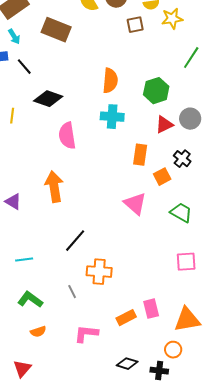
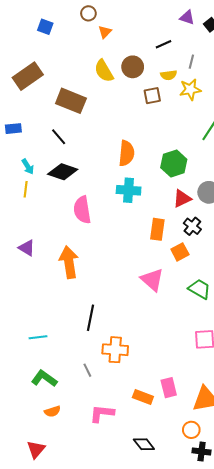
cyan arrow: (14, 37) -> (28, 167), moved
black line: (24, 67) -> (59, 137), moved
black cross: (182, 159) -> (192, 226), moved
purple triangle: (13, 202) -> (27, 248), moved
black line: (75, 241) -> (90, 318), turned -30
orange rectangle: (126, 318) -> (143, 397), turned 48
black diamond: (127, 364) -> (144, 444), turned 35
black cross: (159, 371) -> (202, 451), moved

